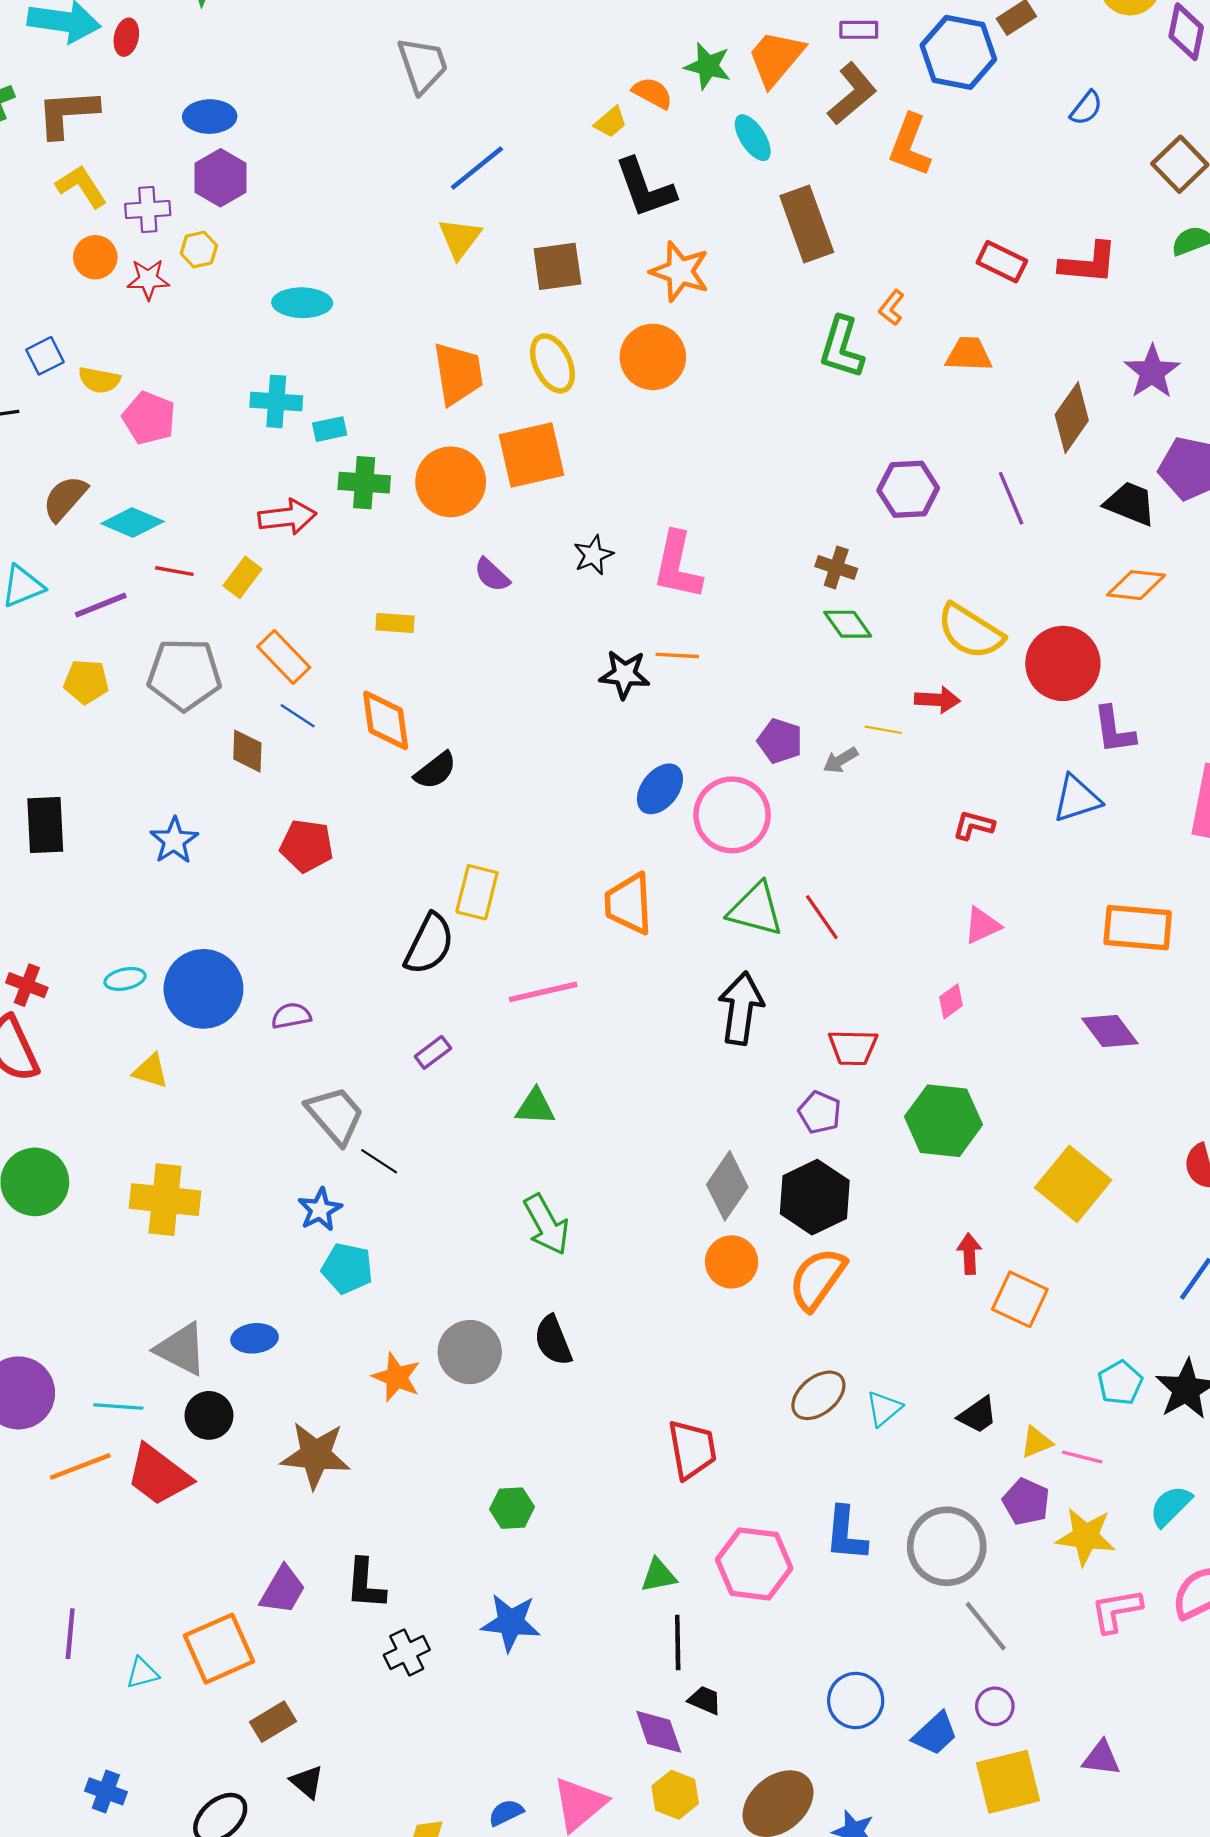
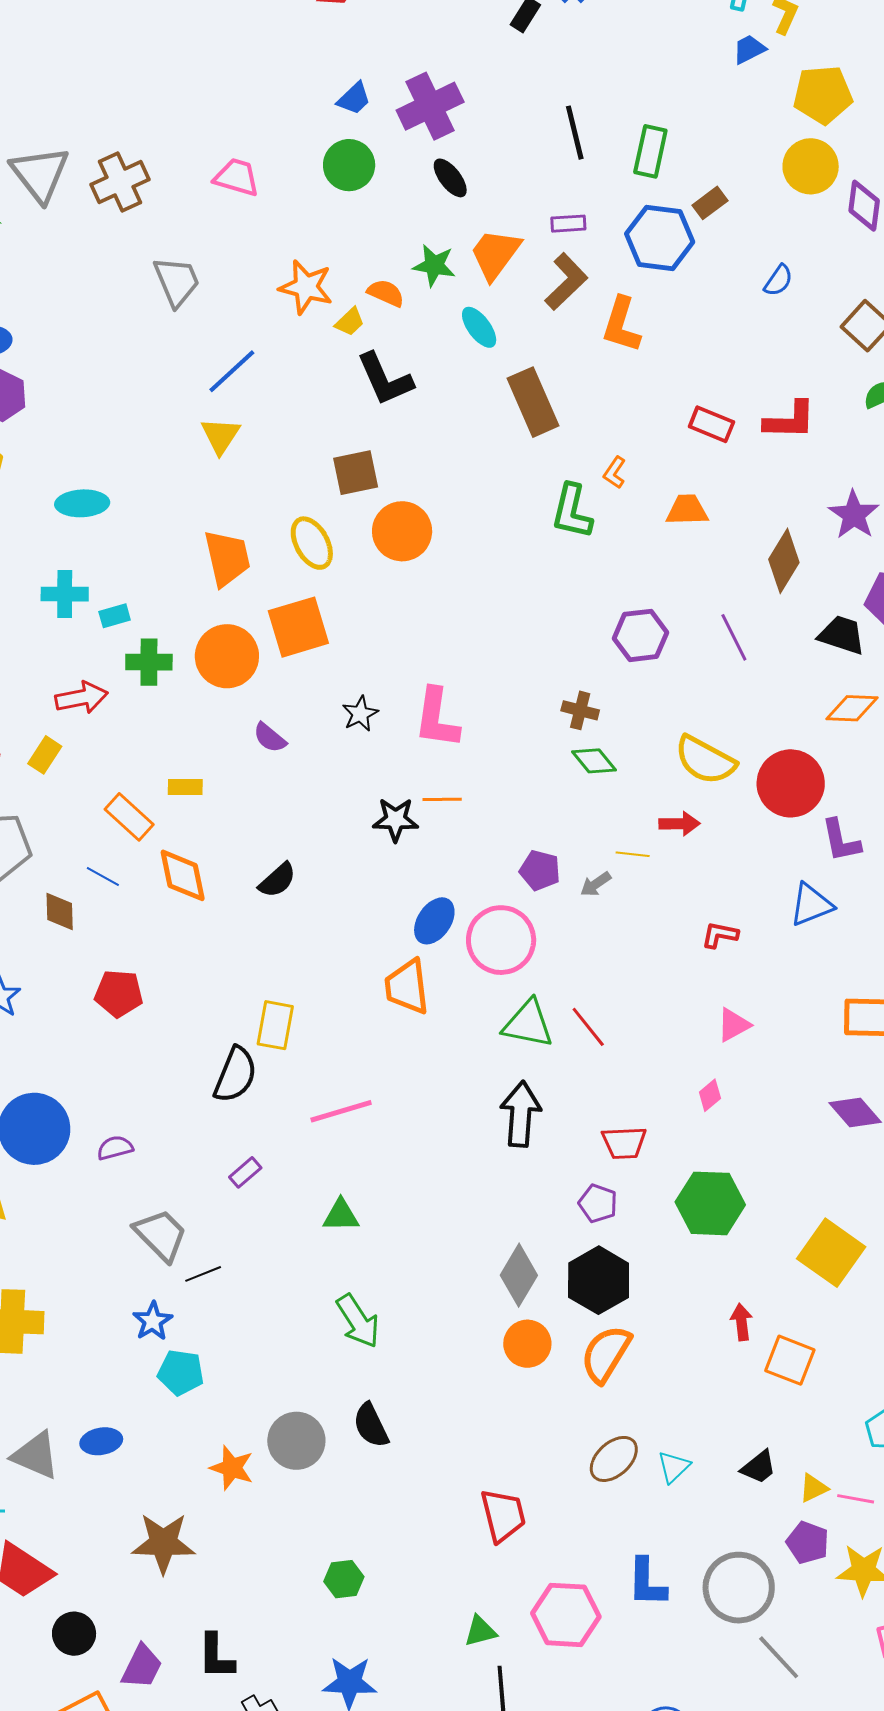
brown square: (557, 266) -> (356, 473), moved
orange star: (680, 271) -> (306, 287), moved
orange rectangle: (284, 657) -> (129, 817), moved
black semicircle: (435, 770) -> (277, 880), moved
orange trapezoid: (629, 904) -> (407, 987), moved
black line: (379, 1161) -> (203, 1274), turned -51
black circle: (209, 1415) -> (74, 1634), moved

